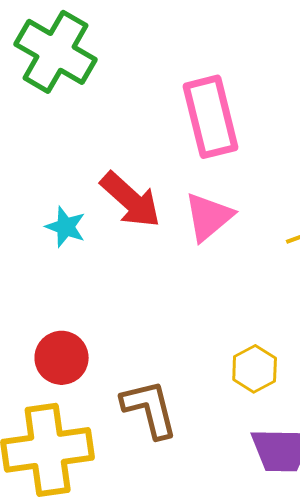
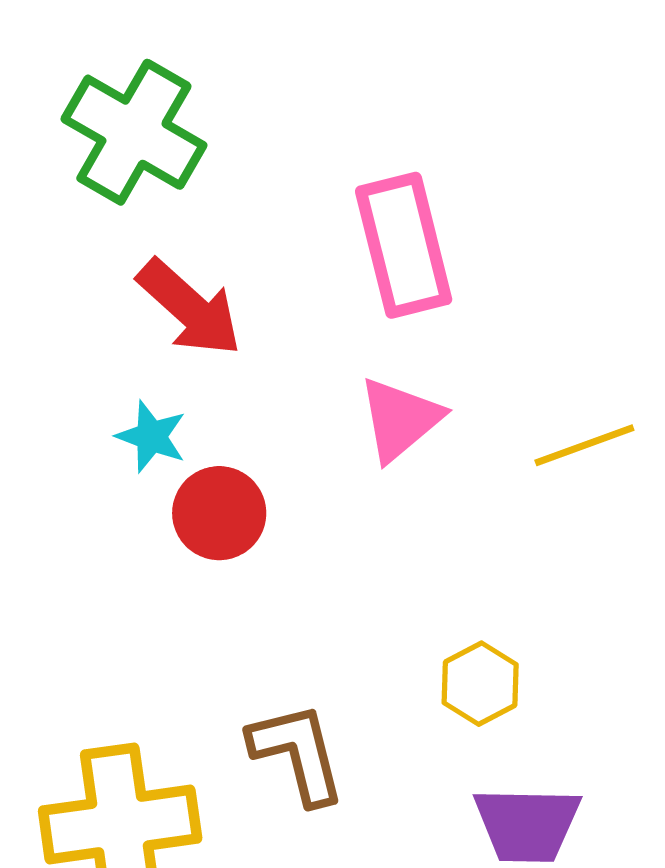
red arrow: (131, 200) -> (190, 308), moved
red circle: (62, 358) -> (219, 513), moved

